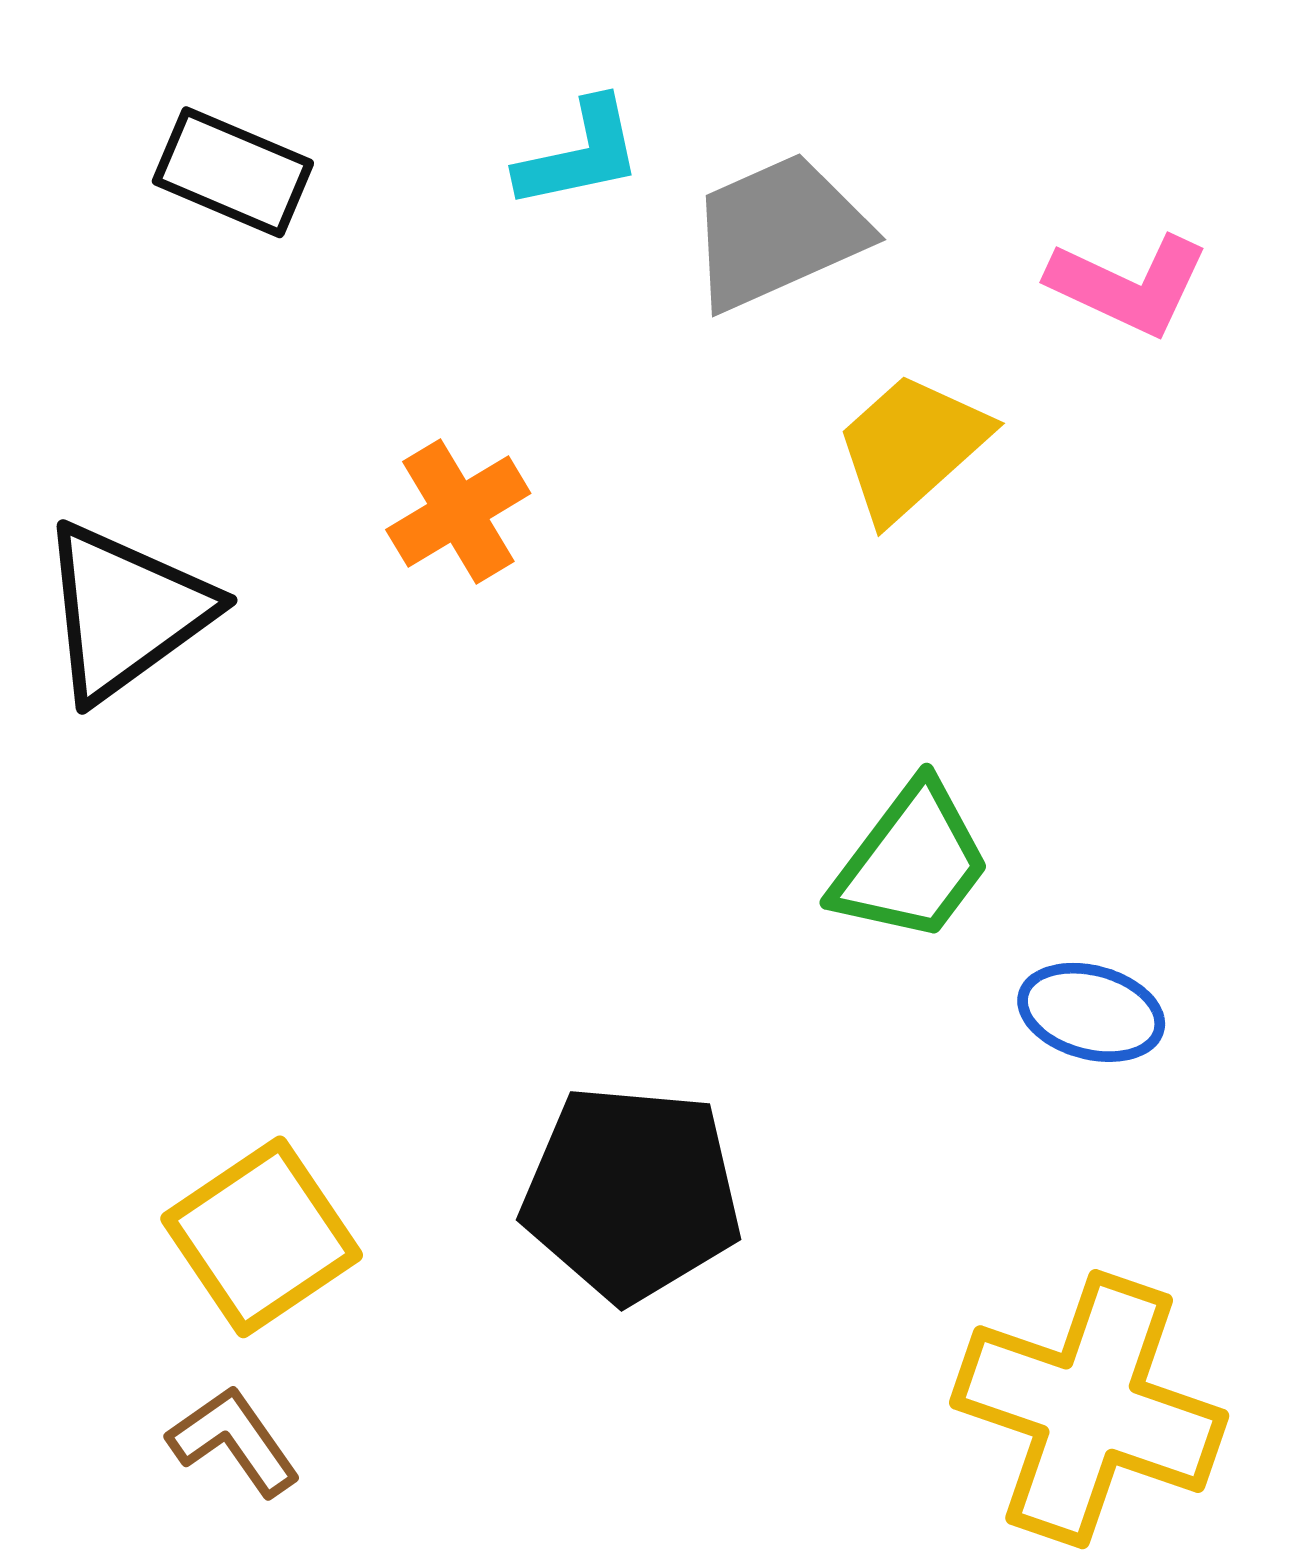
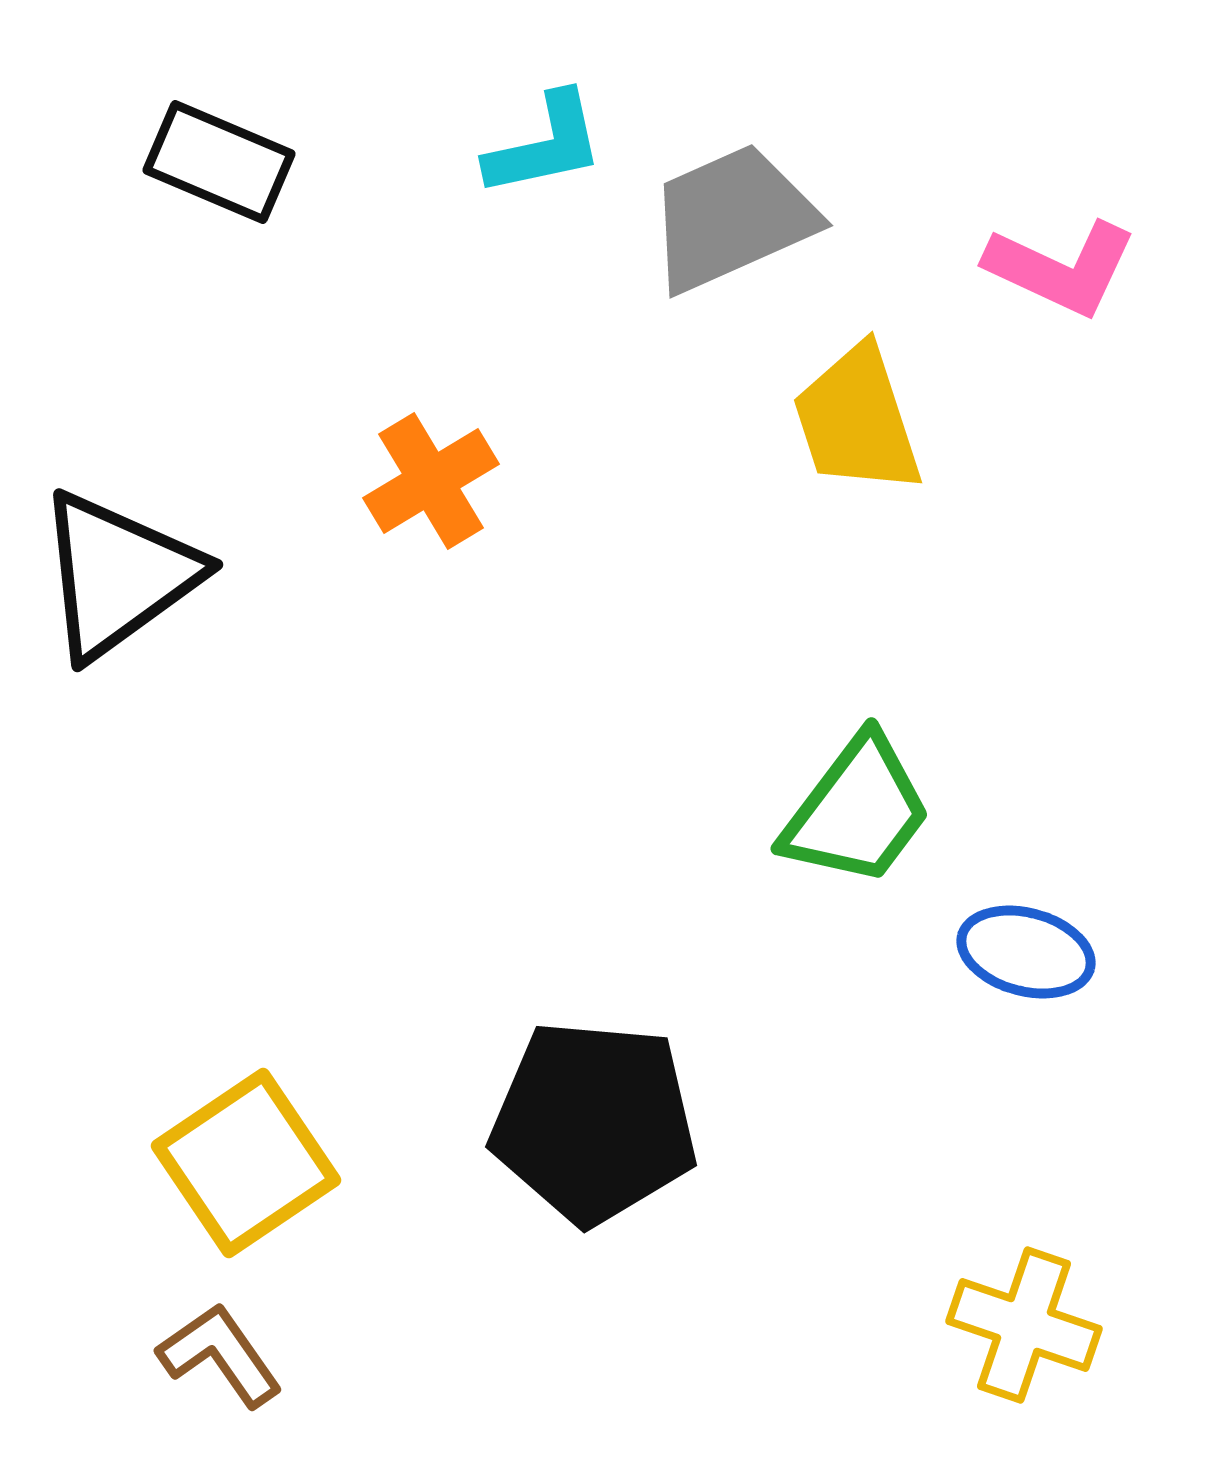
yellow trapezoid: (911, 447) -> (857, 420), turned -66
yellow cross: (1089, 1409) -> (1024, 1325), size x0.6

